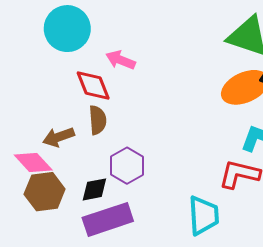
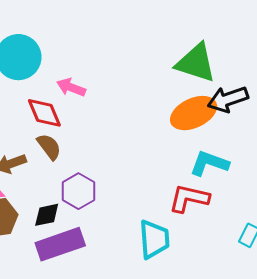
brown semicircle: (98, 120) -> (49, 147), turned -32

